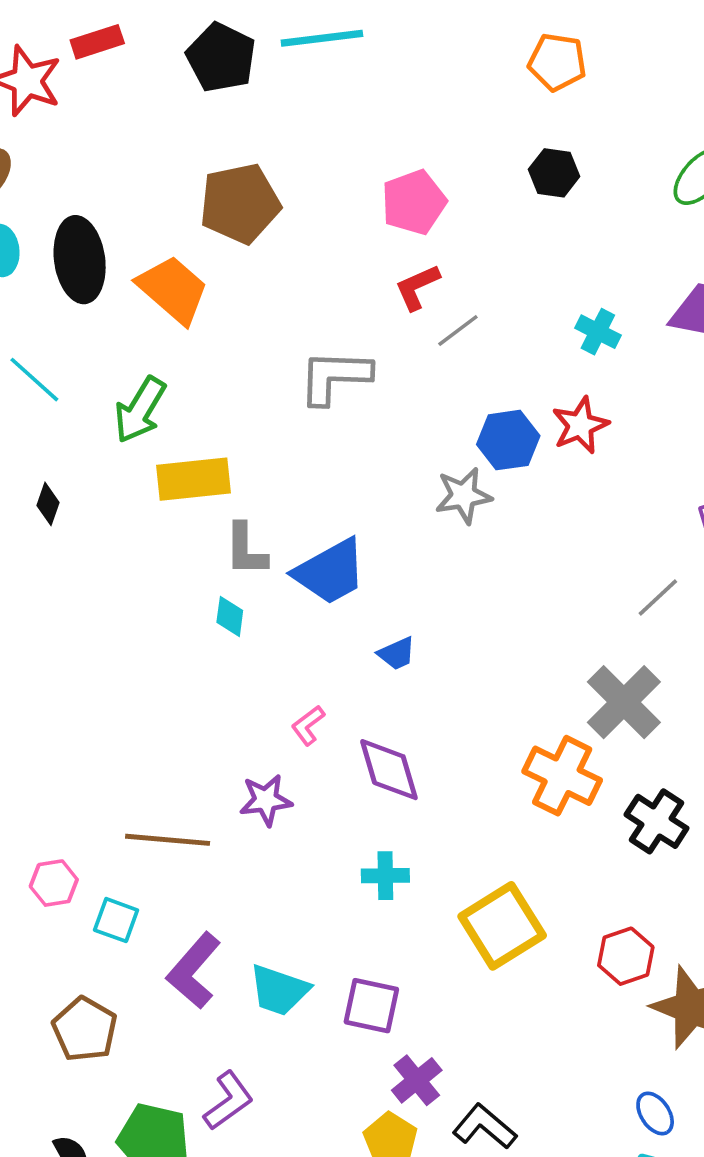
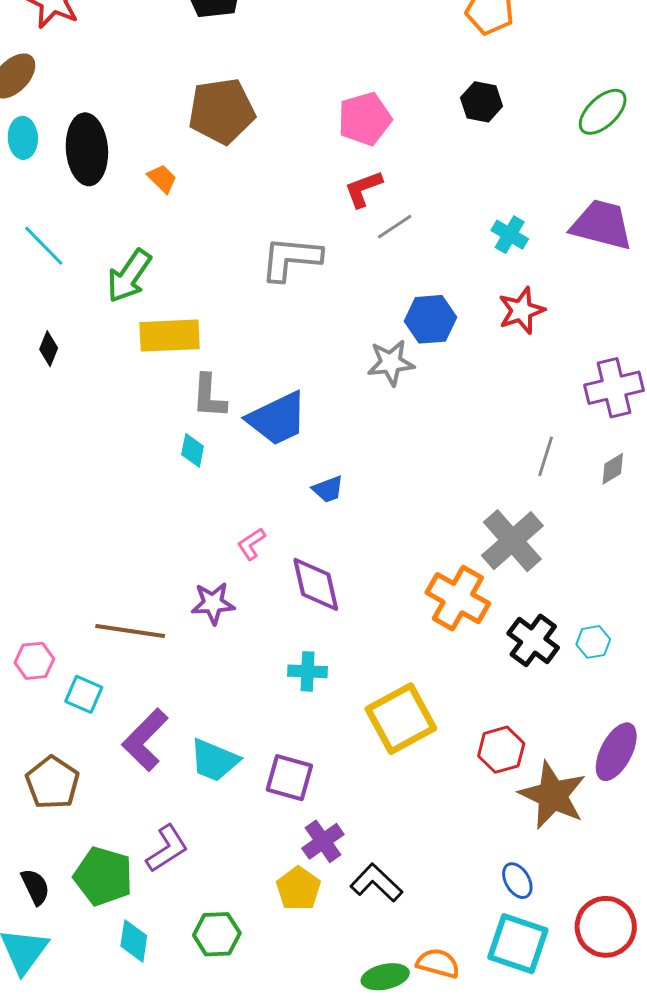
orange trapezoid: (173, 290) -> (162, 179), size x0.5
red star: (580, 425) -> (521, 311), moved
gray line: (658, 598) -> (546, 456), turned -33

